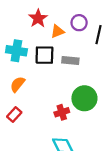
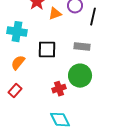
black square: (44, 55) -> (47, 50), moved
gray rectangle: (70, 60) -> (82, 47), moved

